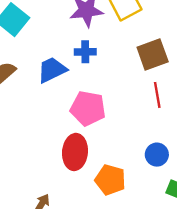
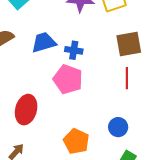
blue cross: (85, 52) -> (74, 50), moved
red ellipse: (75, 152) -> (26, 110), moved

